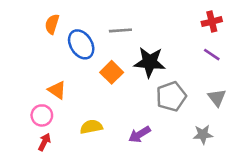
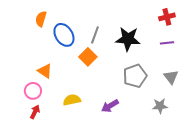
gray line: (120, 30) -> (95, 35), moved, turned -66
purple line: (212, 55) -> (167, 43), turned -40
black star: (150, 62) -> (128, 39), moved

